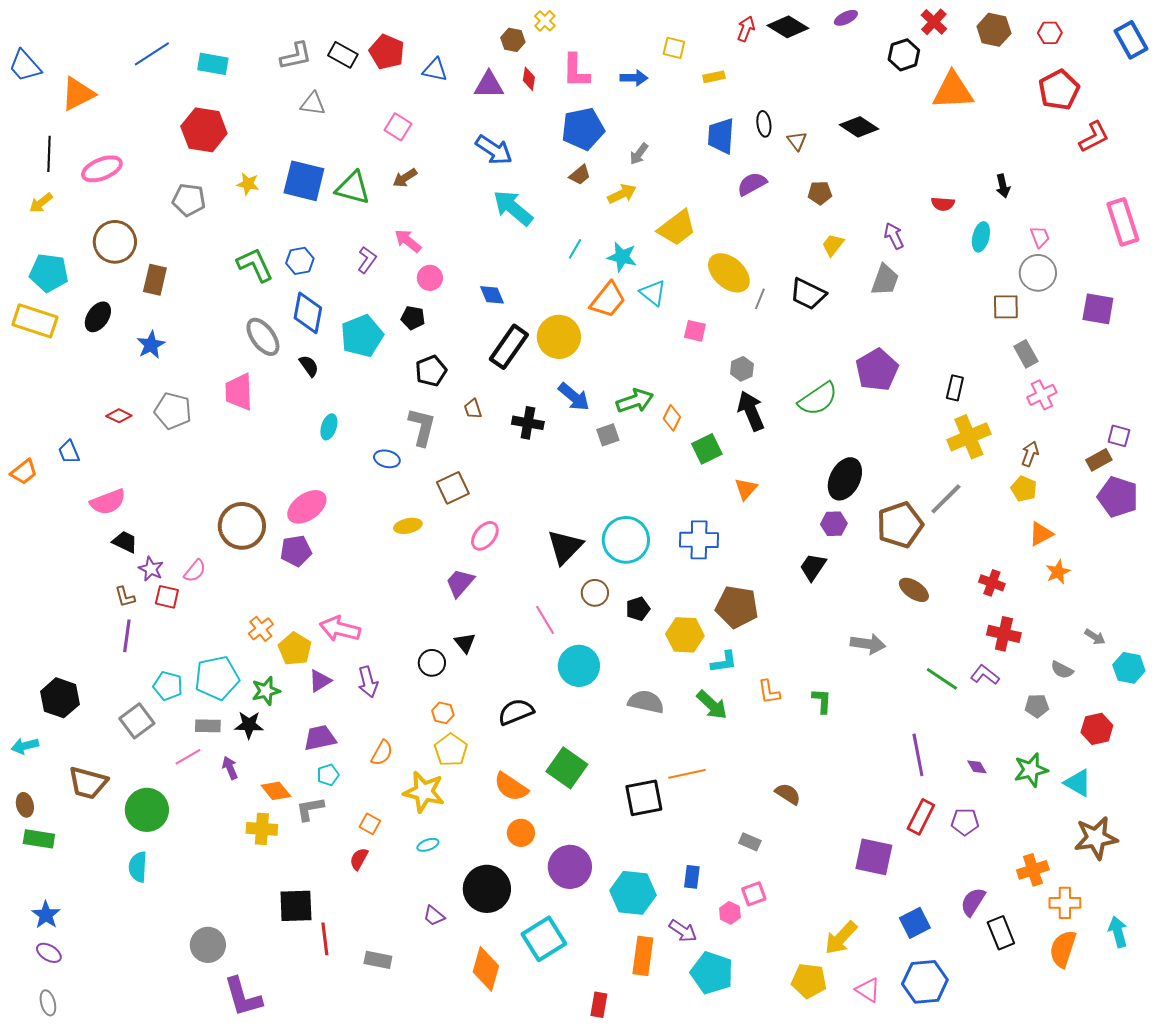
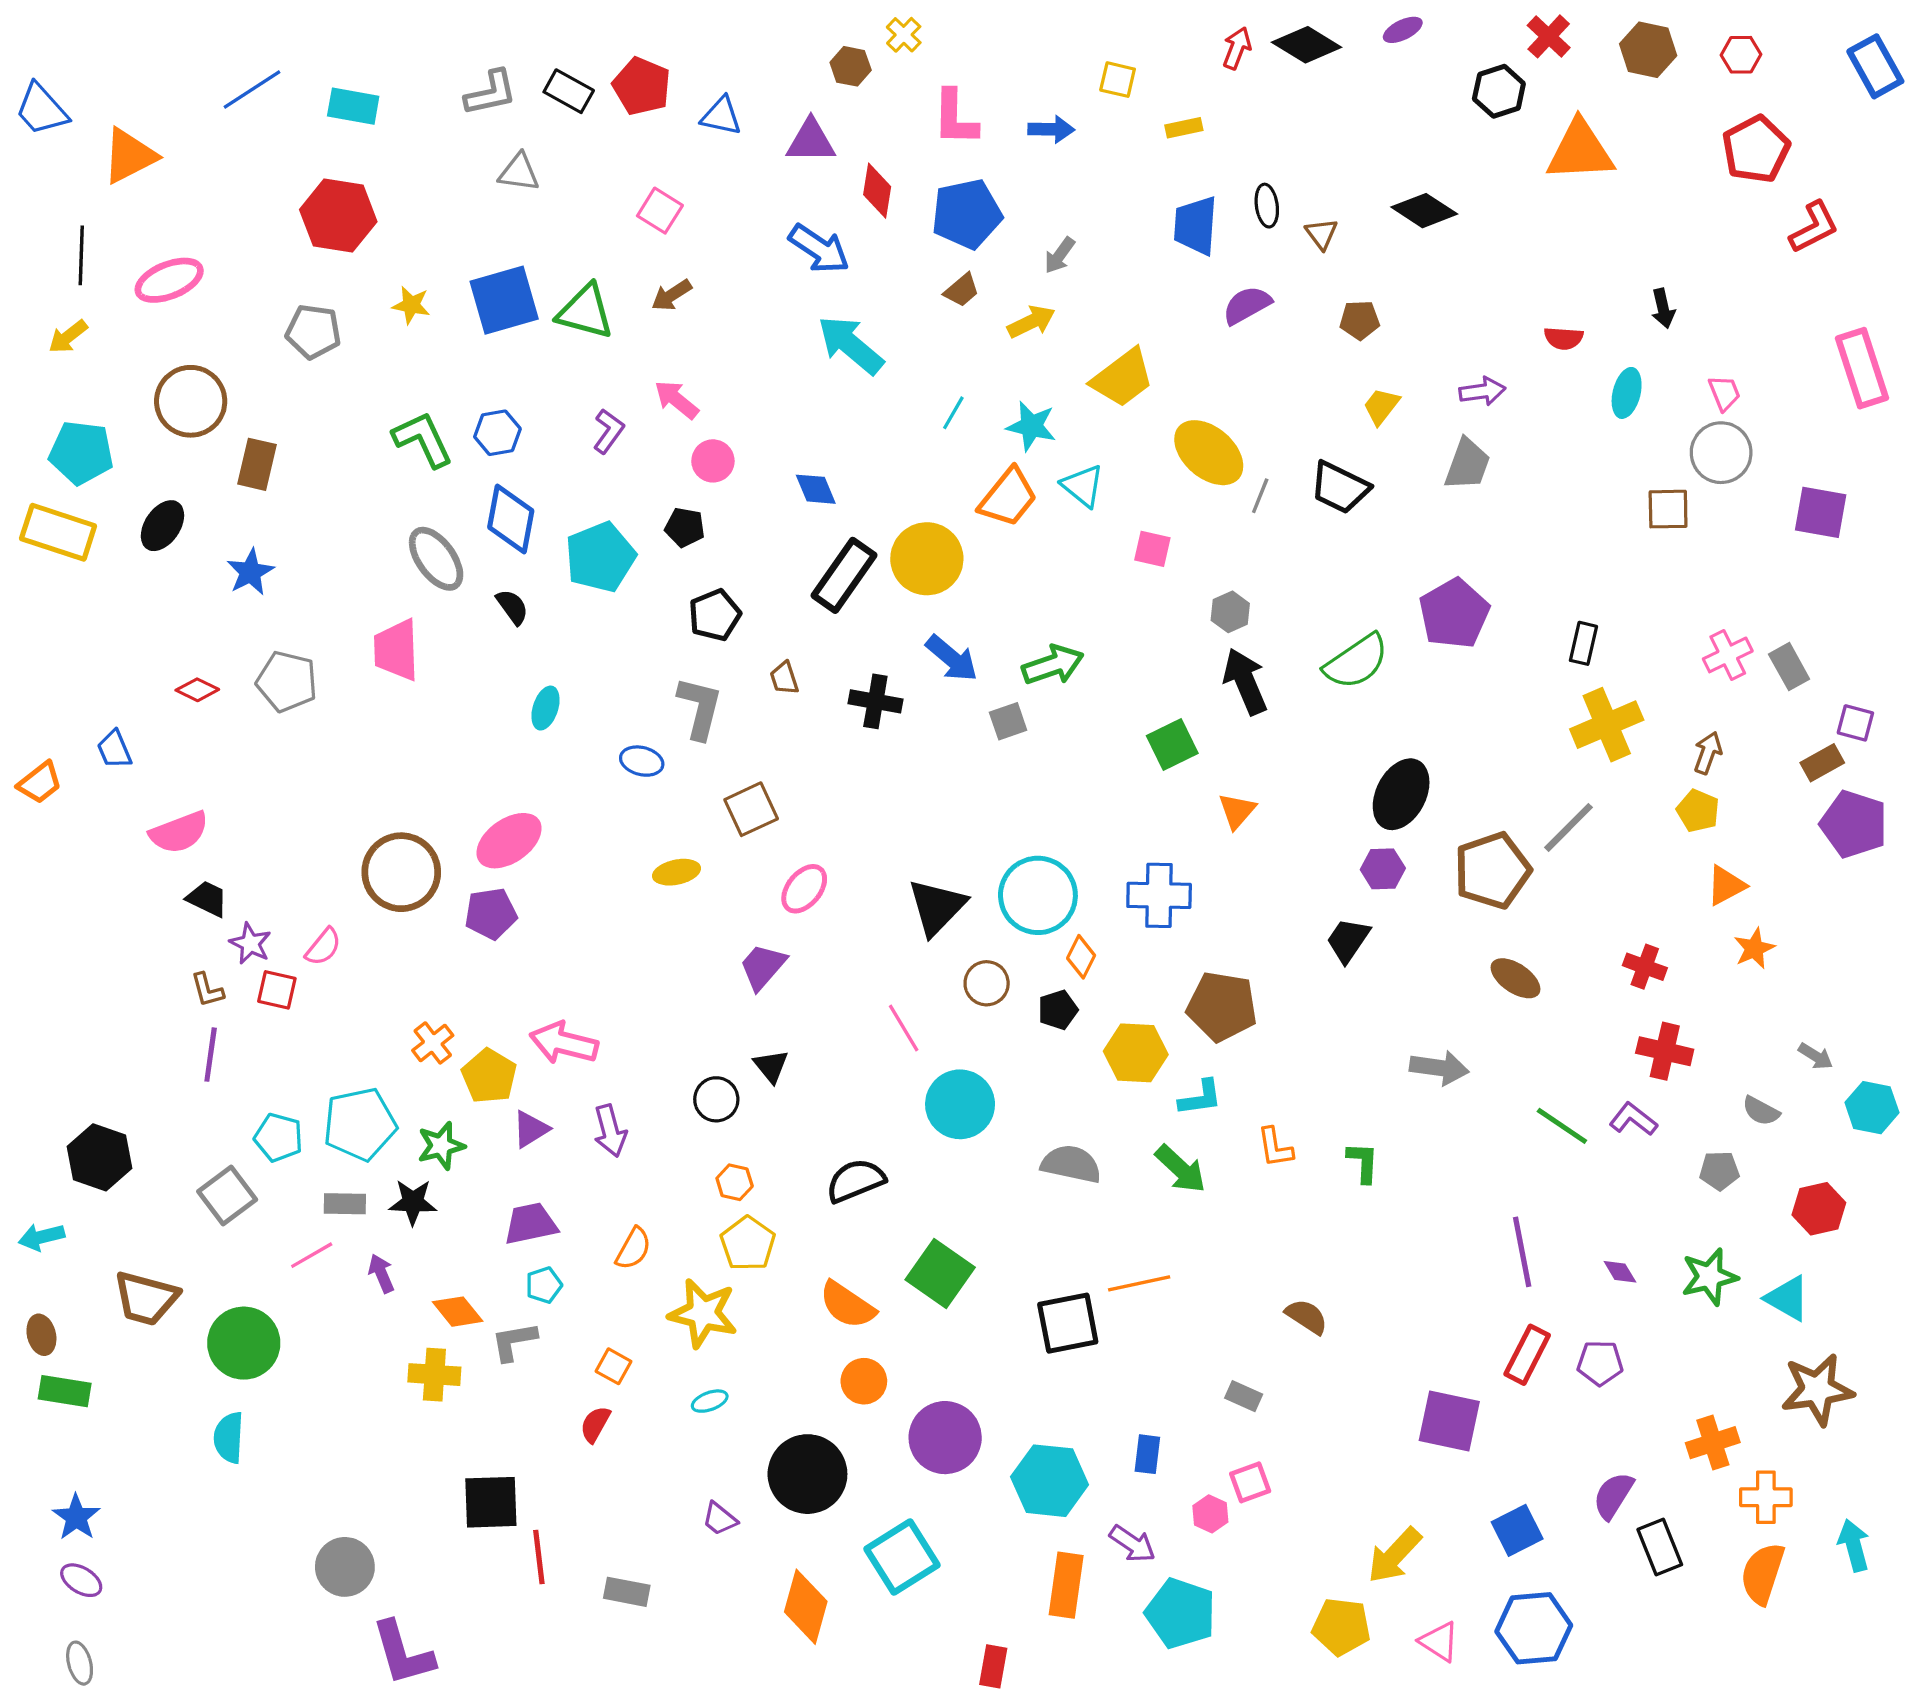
red diamond: (529, 79) -> (877, 191), moved, size x1.4
blue square: (304, 181) -> (504, 300), turned -30
purple arrow: (894, 236) -> (1482, 391), turned 108
gray rectangle: (1026, 354) -> (1789, 667), moved
orange diamond: (672, 418) -> (1081, 957), moved

